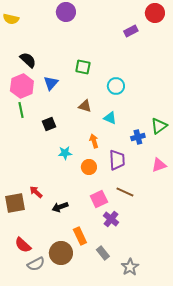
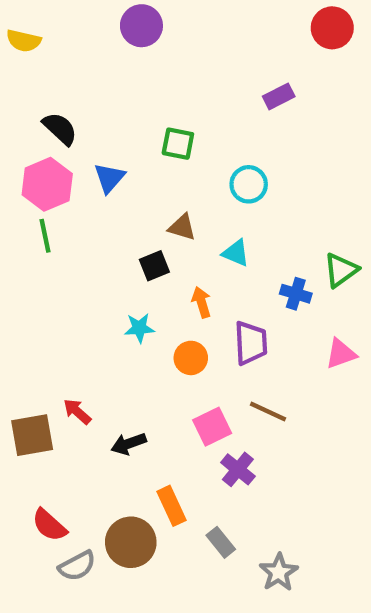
purple rectangle: (131, 31) -> (279, 96), moved
black square: (49, 124) -> (154, 266), moved
blue cross: (138, 137) -> (296, 294), turned 32

